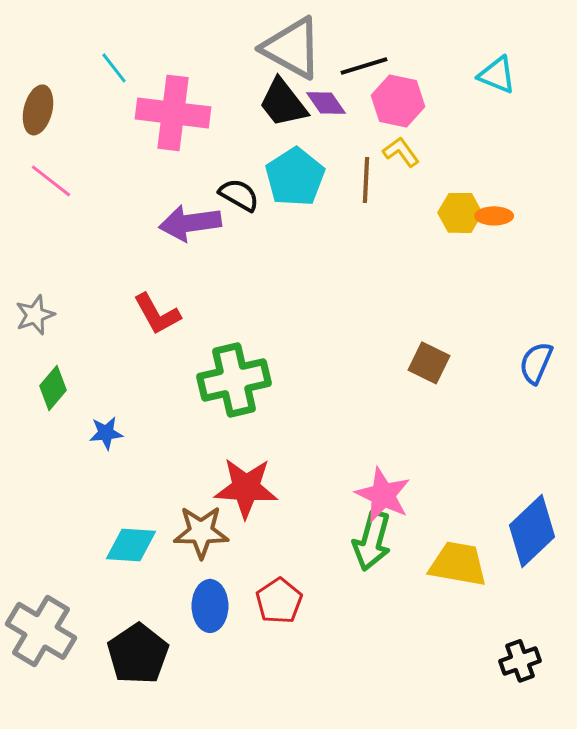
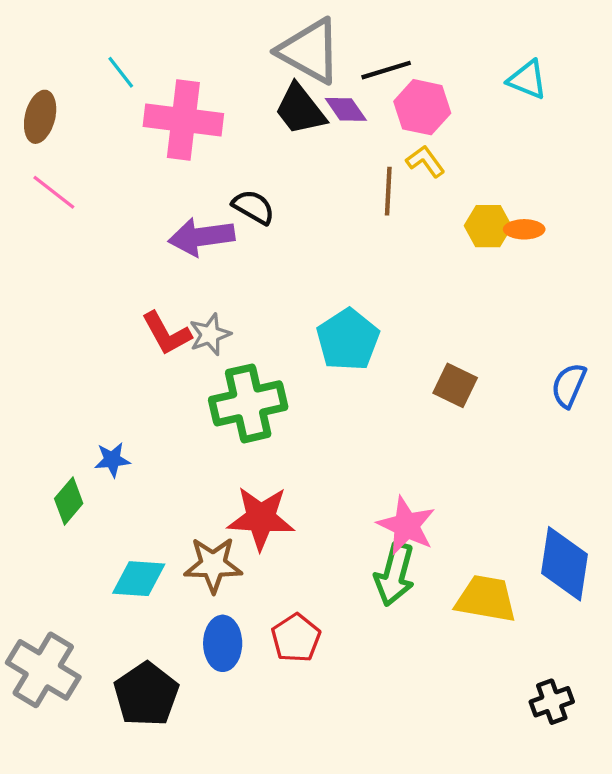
cyan pentagon: (295, 177) -> (348, 340), moved
gray star: (35, 315) -> (210, 334), moved
green diamond: (53, 388) -> (69, 501), moved
blue diamond: (532, 531) -> (564, 564), turned -38

